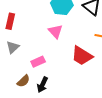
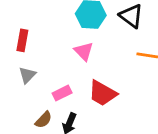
red trapezoid: (82, 56) -> (102, 93), moved

